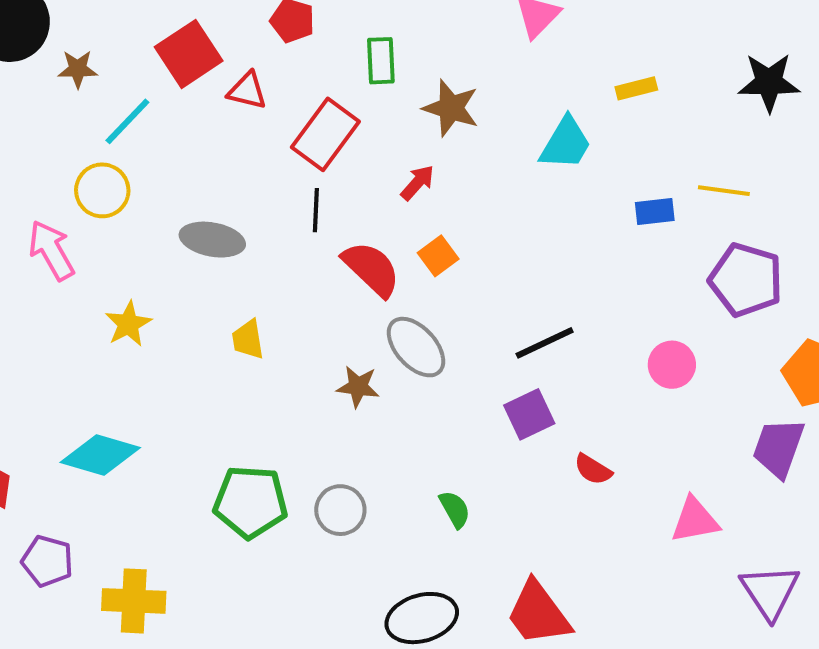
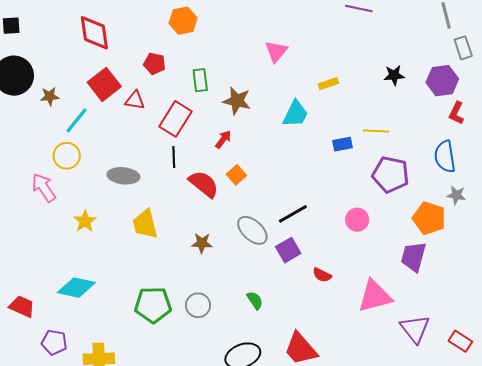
black star: (769, 82) -> (394, 75), size x0.7
yellow trapezoid: (248, 339) -> (145, 224), size x1.5
gray ellipse: (416, 347) -> (252, 230), moved
pink triangle: (695, 520) -> (375, 296), size x1.4

